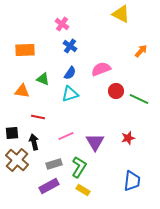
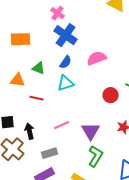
blue cross: (70, 46) -> (66, 35), size x1.6
red circle: (116, 91) -> (111, 95), moved
red line: (38, 117) -> (37, 98), moved
green L-shape: (79, 167) -> (96, 156), moved

